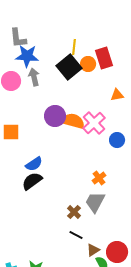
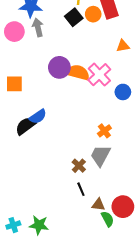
black square: (69, 67) -> (74, 17), size x0.7
black semicircle: (32, 181) -> (26, 126), moved
black line: (76, 235) -> (81, 189), turned 40
brown triangle: (93, 250) -> (98, 205), turned 40

